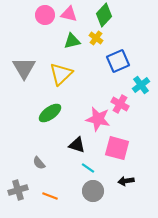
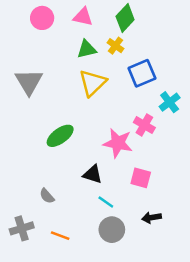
pink circle: (45, 15) -> (42, 18), moved
yellow triangle: (61, 74) -> (93, 83), moved
pink square: (117, 148) -> (141, 178), size x0.7

